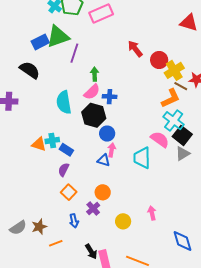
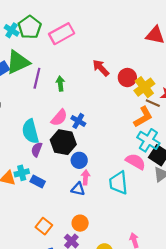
green arrow: (95, 74) -> (60, 84), moved
blue cross: (110, 97) -> (78, 121), turned 32
purple semicircle: (64, 170) -> (37, 150), moved

